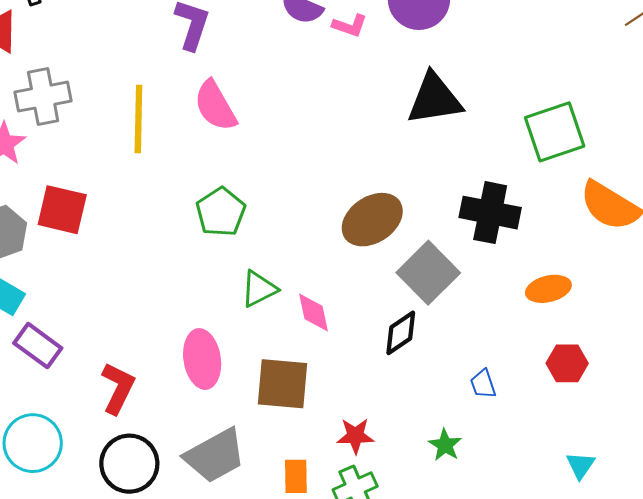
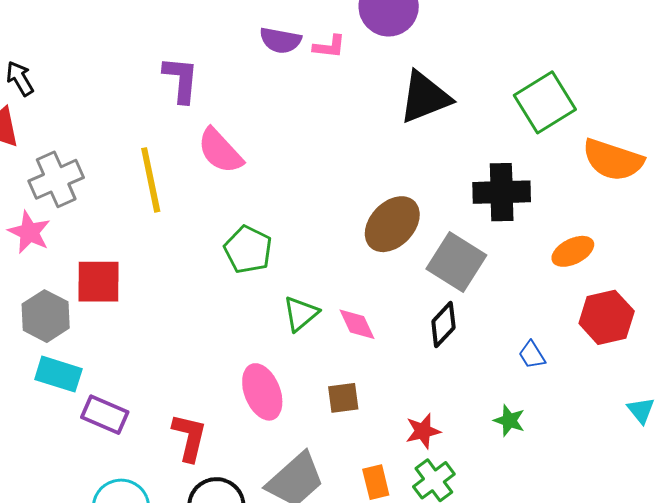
red hexagon: (567, 363) -> (607, 317), size x1.4
brown square: (283, 384) -> (343, 398), size x0.6

